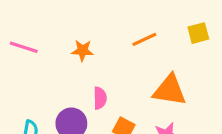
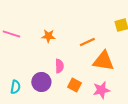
orange line: (144, 39) -> (87, 42), moved

